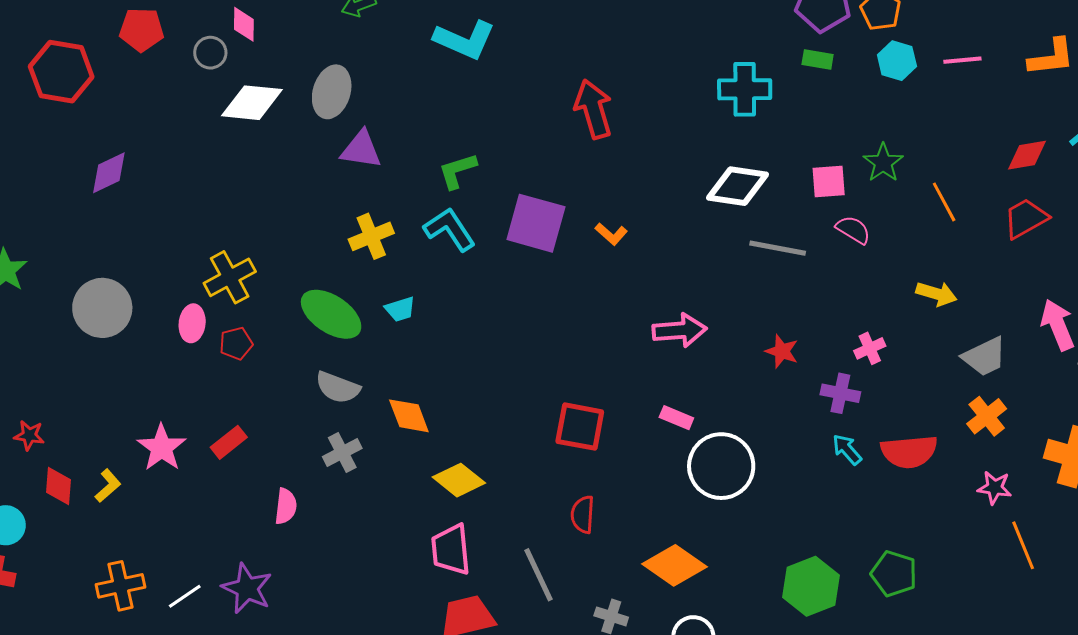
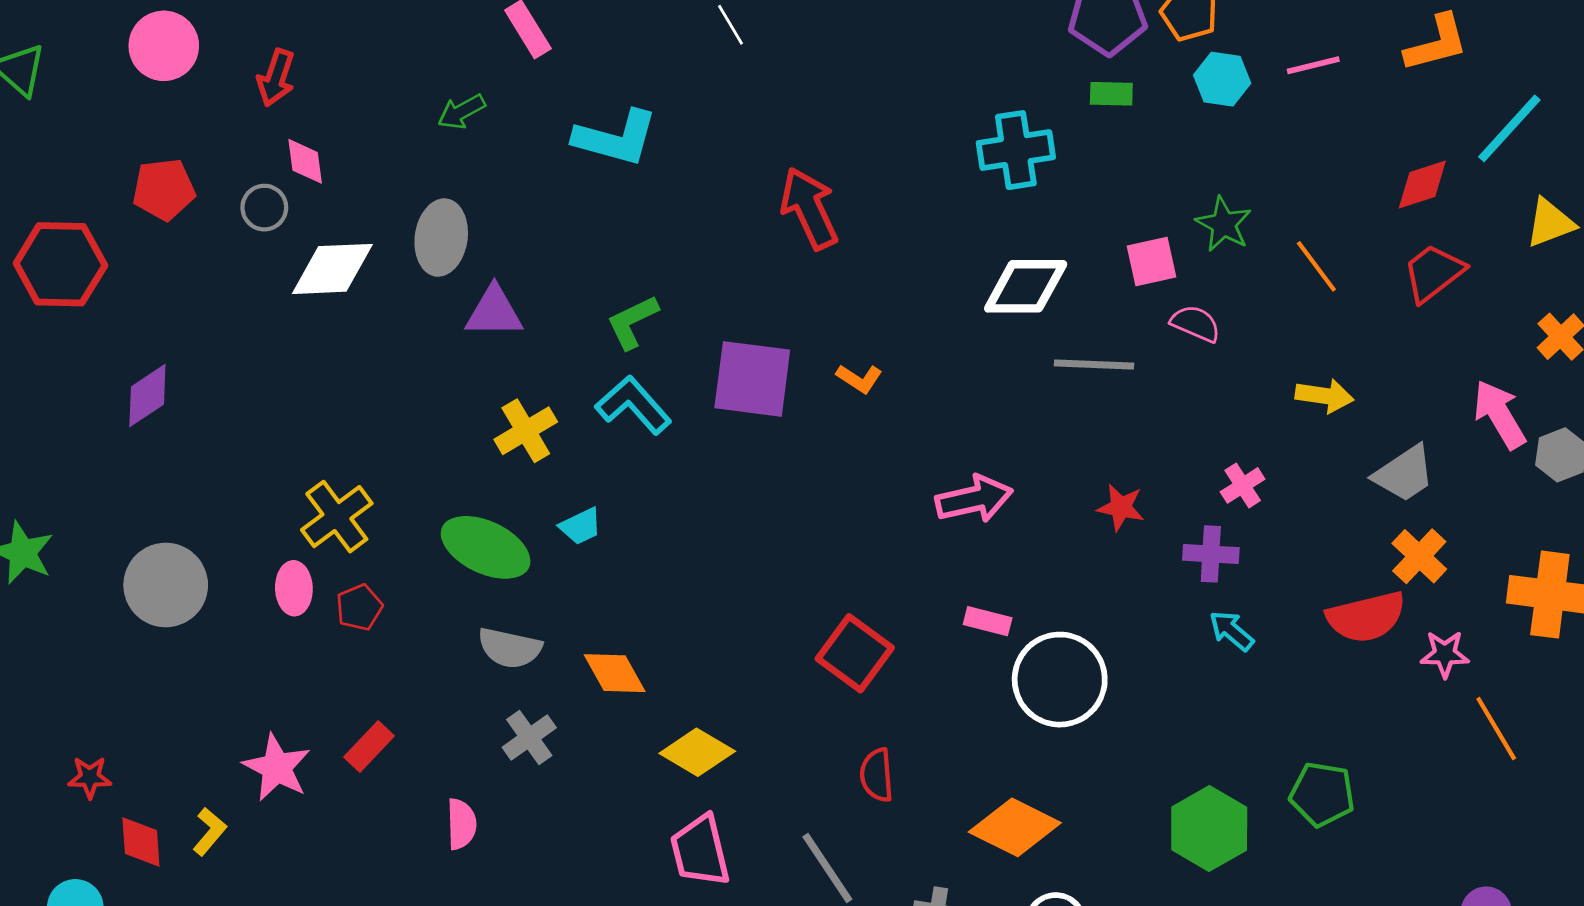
red square: (580, 427) -> (855, 653), turned 34
red semicircle: (909, 452) -> (1366, 617), moved

